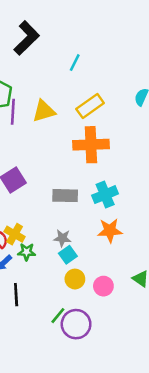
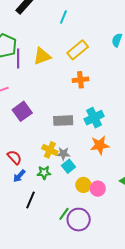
orange cross: (91, 145) -> (80, 80), size x0.6
yellow cross: (15, 234) -> (50, 150), moved
green star: (27, 252) -> (44, 173), moved
yellow circle: (75, 279) -> (83, 185), moved
black line: (16, 295) -> (31, 200), turned 30

